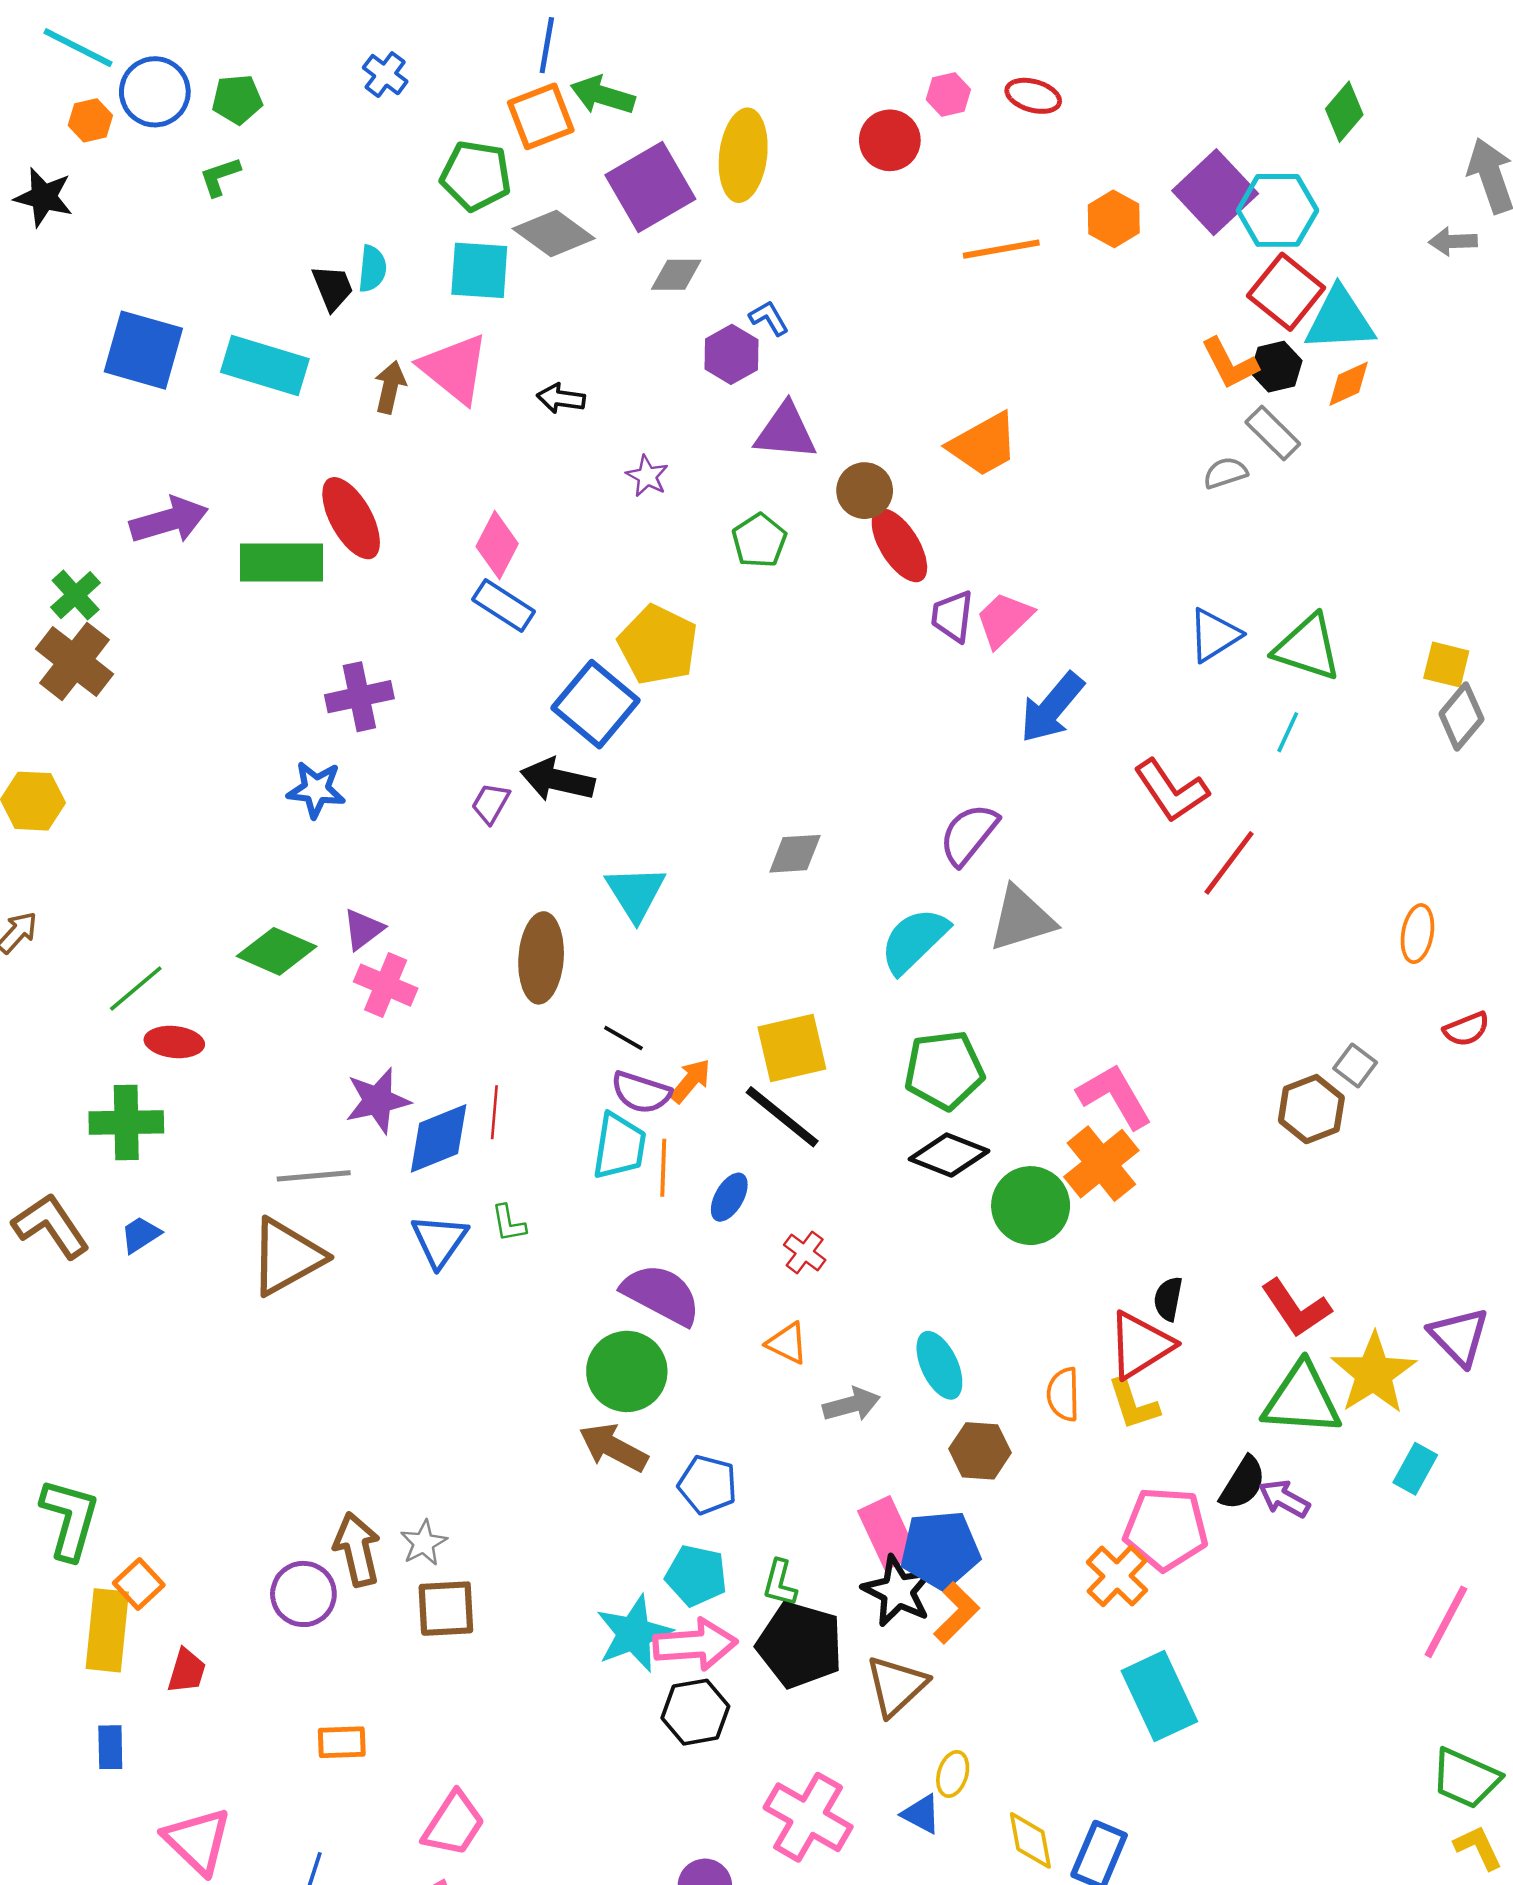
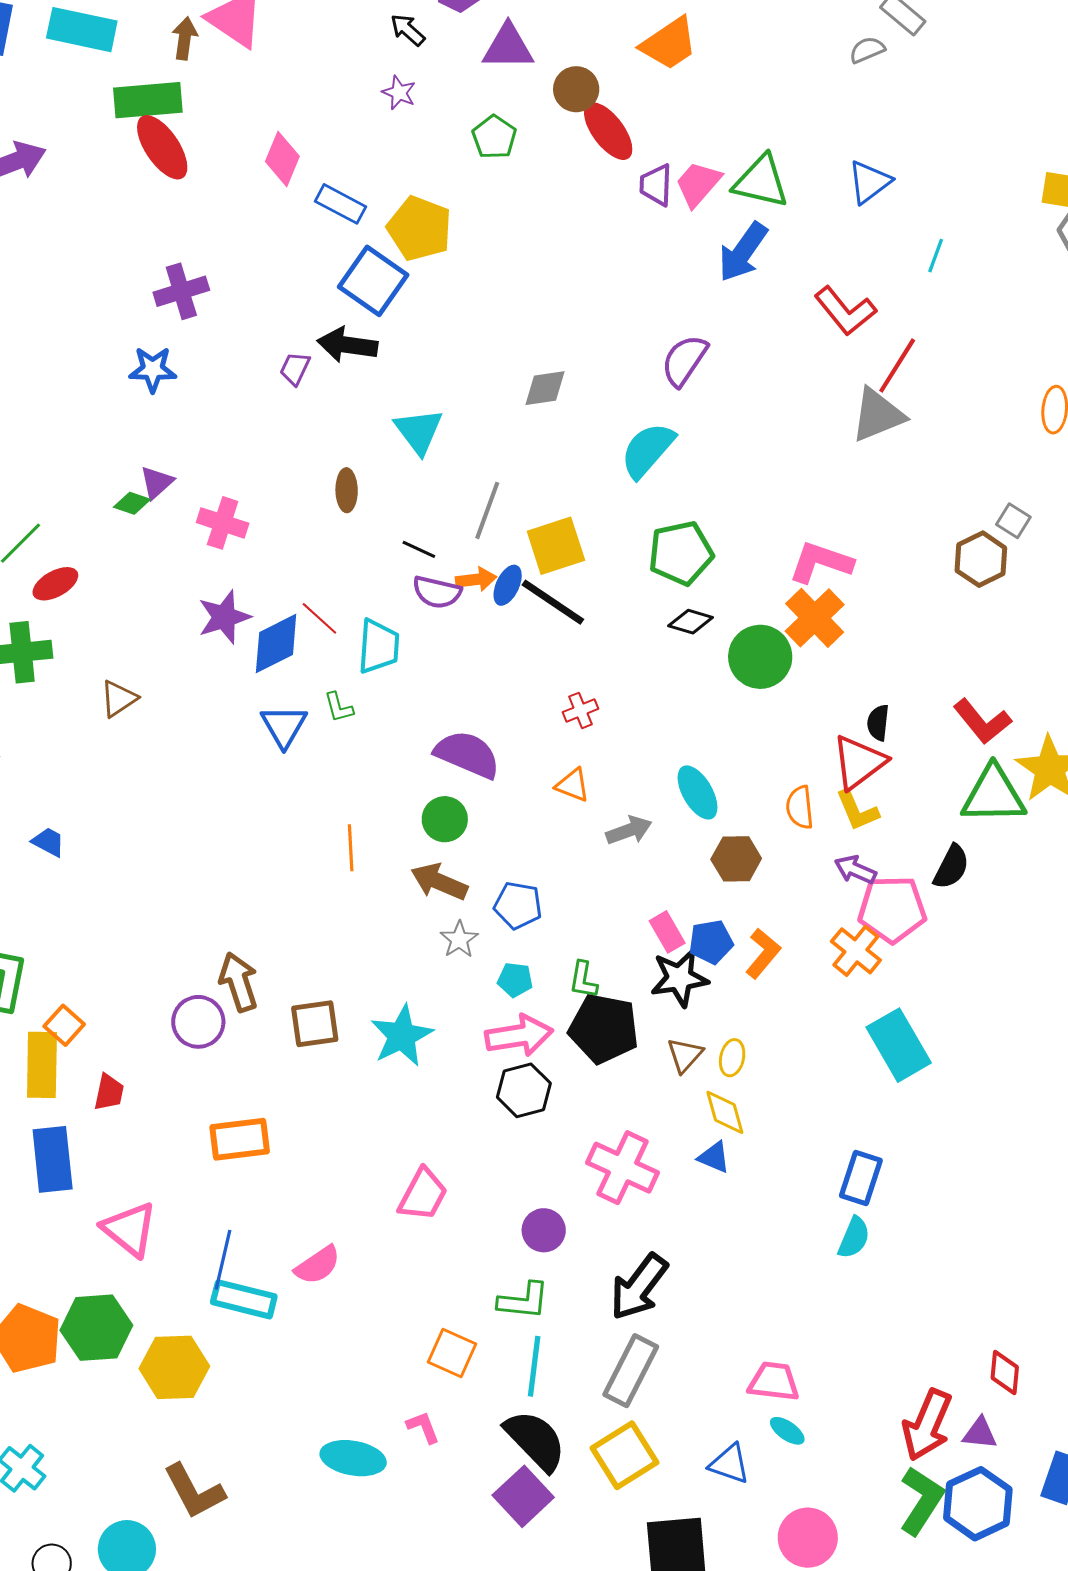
black arrow: (561, 398) -> (408, 30), moved, turned 39
green rectangle: (282, 563) -> (148, 100), moved
blue rectangle: (504, 605) -> (341, 204), moved
green triangle: (1308, 648) -> (761, 182), moved
gray triangle: (1022, 919) -> (878, 415), moved
purple triangle: (363, 929) -> (157, 482), moved
green diamond: (277, 951) -> (132, 503), size x0.6
brown ellipse: (541, 958) -> (347, 490), size x0.6
red ellipse: (174, 1042) -> (55, 584), turned -30
orange arrow: (690, 1081) -> (476, 579), turned 48
pink L-shape: (1115, 1096) -> (821, 562), turned -36
red line: (494, 1112) -> (319, 618), turned -48
cyan trapezoid: (619, 1146) -> (379, 646), moved
black diamond: (949, 1155) -> (691, 622), size x0.7
orange line: (663, 1168) -> (351, 848), moved
gray line: (314, 1176) -> (487, 510), moved, turned -60
blue ellipse: (729, 1197) -> (508, 585), moved
blue trapezoid: (141, 1235) -> (48, 842), moved, turned 66
red cross: (805, 1252) -> (581, 710), turned 36
brown triangle: (287, 1257) -> (119, 699), moved, size x0.6
green circle: (627, 1371) -> (445, 819), size x0.7
purple arrow: (1284, 1499) -> (855, 870), moved
pink rectangle: (888, 1533) -> (667, 932), size x0.7
gray star: (424, 1543) -> (459, 939), moved
blue pentagon: (940, 1550) -> (711, 942), size x0.7
cyan pentagon: (696, 1576) -> (515, 980), size x0.7
black star: (898, 1591) -> (679, 978), turned -30
orange L-shape: (956, 1613) -> (763, 953), moved
cyan star: (634, 1634) -> (402, 1036), moved
brown triangle: (896, 1686) -> (685, 1055), size x0.7
orange rectangle: (342, 1742) -> (240, 1139), size x1.5
blue rectangle: (110, 1747) -> (53, 1159), size x1.8
yellow ellipse: (953, 1774) -> (732, 1058), moved
pink trapezoid: (454, 1824) -> (423, 1195), moved
yellow diamond: (1030, 1840) -> (725, 1112), moved

